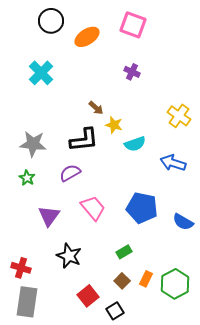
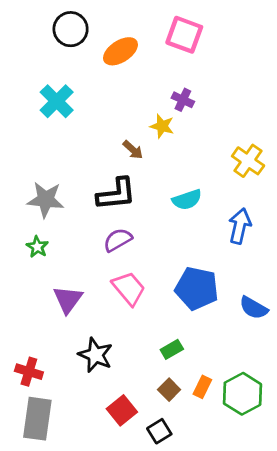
yellow star: (114, 125) -> (162, 126), moved
blue arrow: (173, 163) -> (240, 226), turned 85
purple semicircle: (70, 173) -> (118, 240), moved

